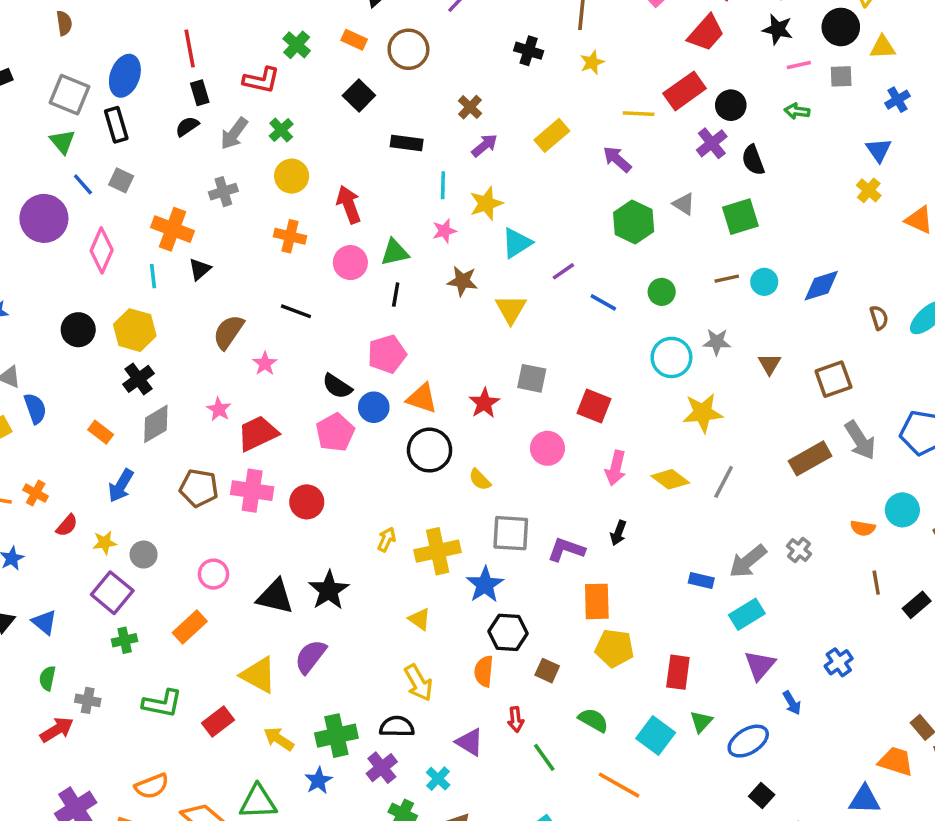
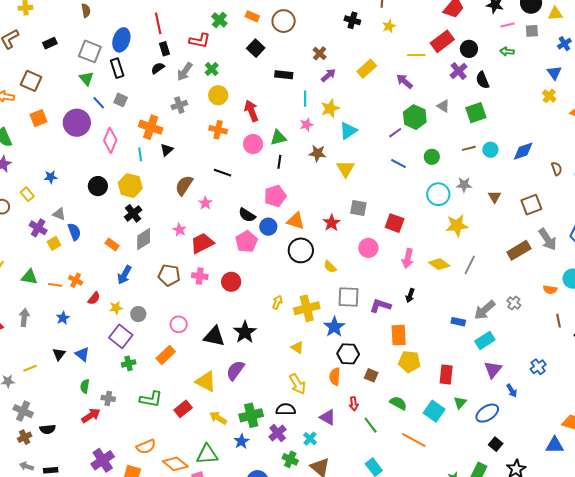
purple line: (563, 271) -> (395, 133), moved
pink cross: (252, 491) -> (200, 276), size x0.7

